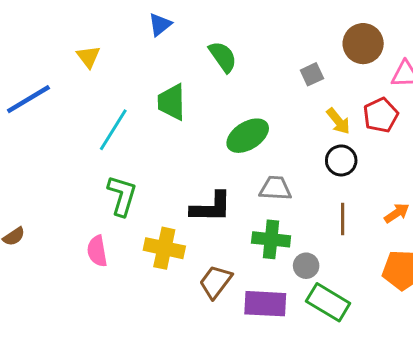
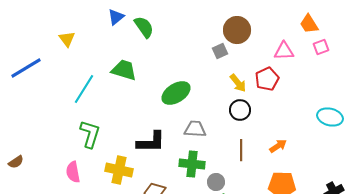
brown circle: (363, 44) -> (237, 30), moved
green semicircle: (223, 57) -> (144, 27), moved
green trapezoid: (172, 102) -> (124, 70), turned 108

